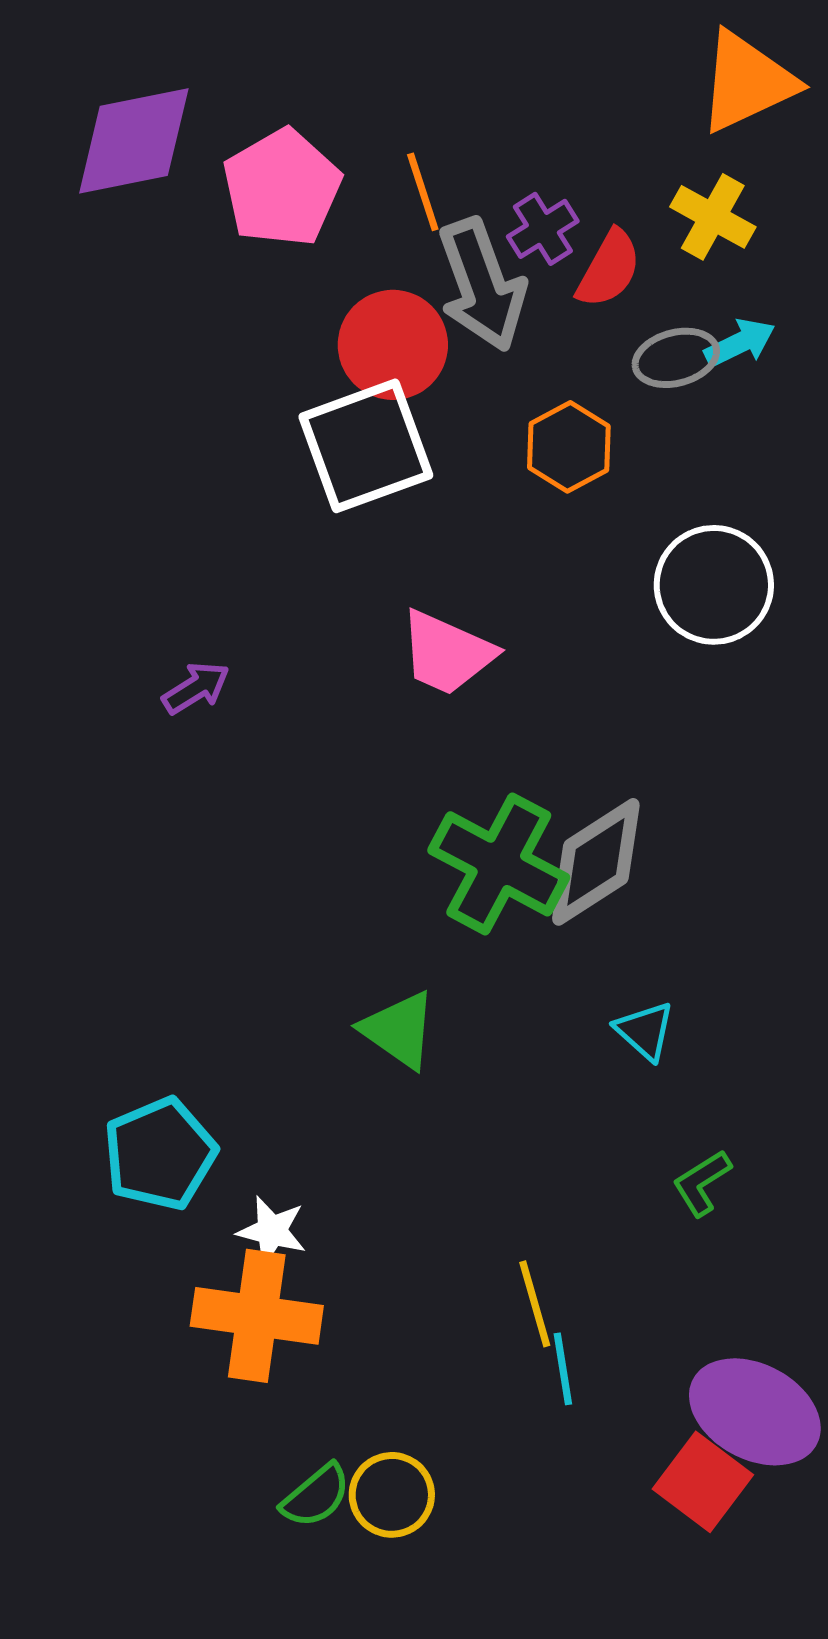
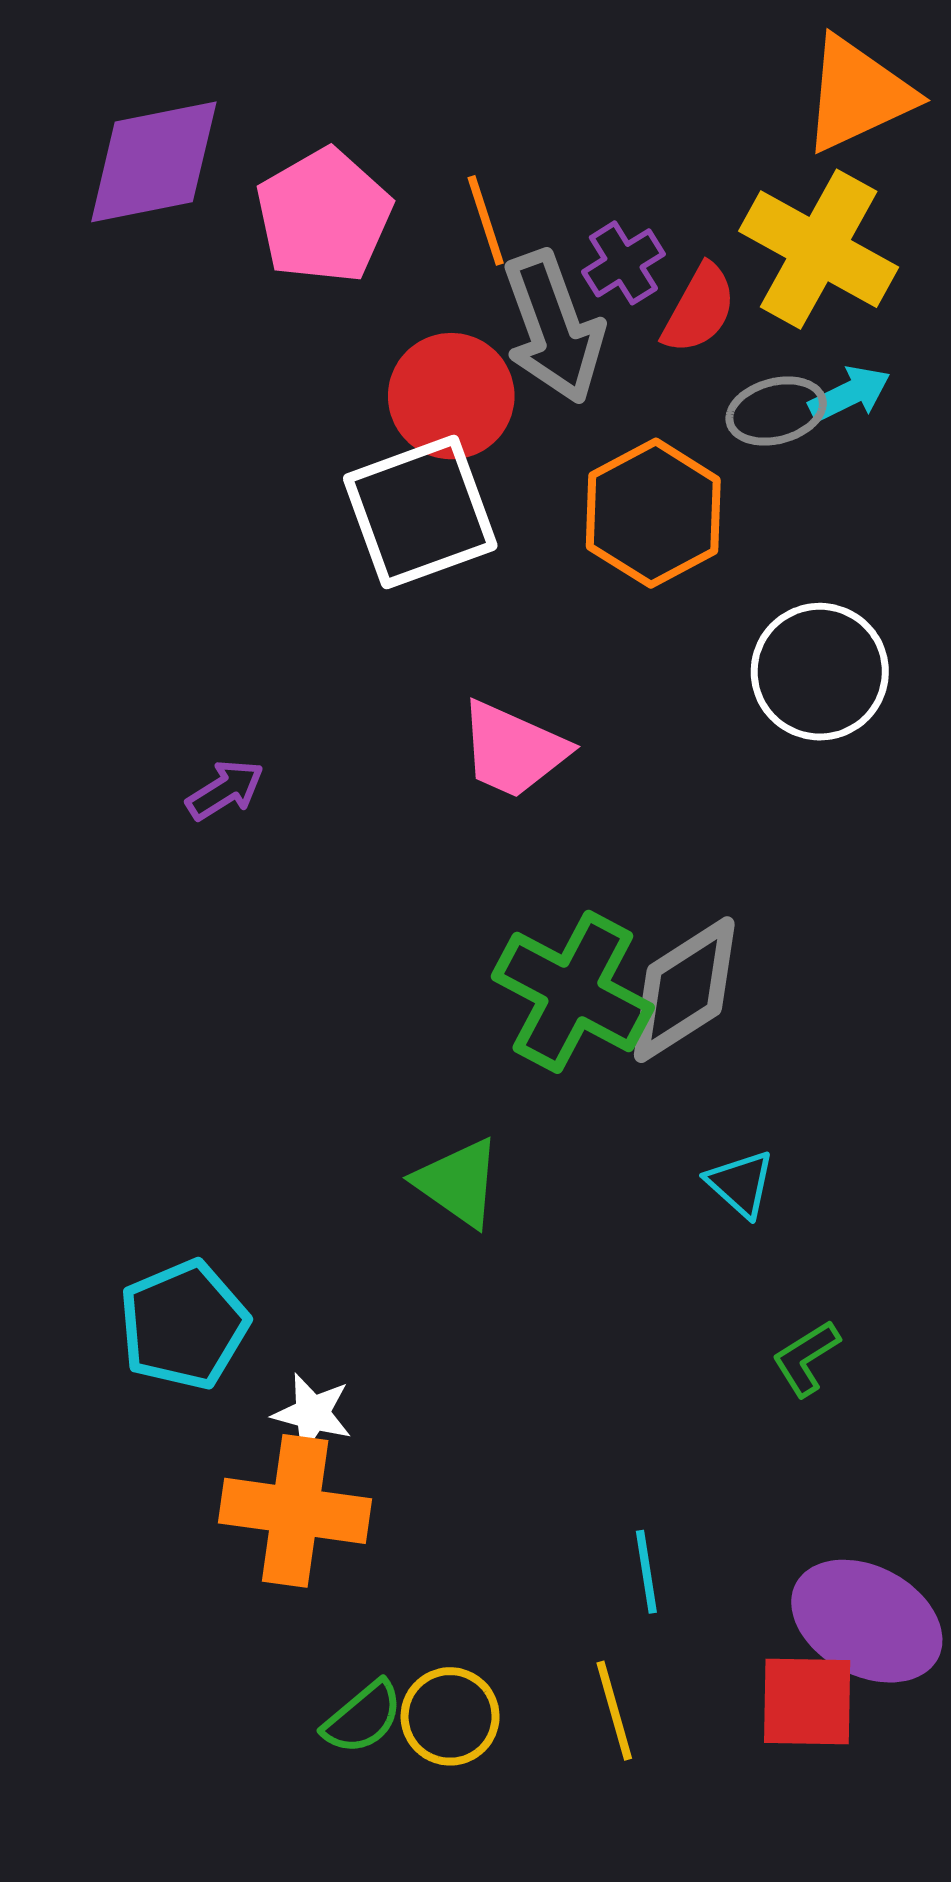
yellow cross: (713, 217) -> (819, 249), size x1.6
orange hexagon: (569, 447) -> (653, 513), size x1.4
yellow line: (535, 1304) -> (614, 1711), moved
red square: (703, 1482) -> (807, 1701), turned -36

